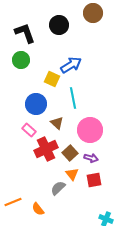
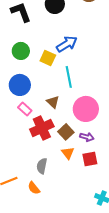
green circle: (21, 60) -> (21, 51), moved
blue circle: (36, 104) -> (20, 85), moved
gray semicircle: (58, 188) -> (42, 166), moved, turned -35

